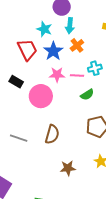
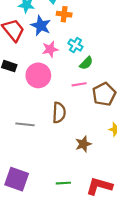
orange cross: (77, 45) -> (64, 14), turned -32
cyan cross: (95, 68) -> (75, 45), moved, turned -32
pink line: (77, 76) -> (79, 84), moved

